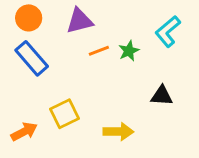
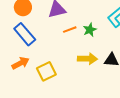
orange arrow: (24, 132) -> (20, 63), moved
yellow arrow: (118, 132) -> (87, 59), moved

